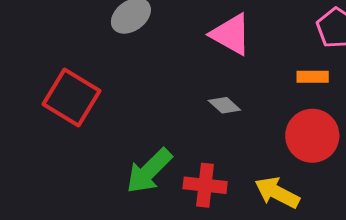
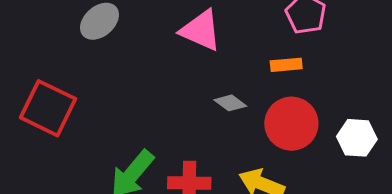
gray diamond: (224, 105) -> (230, 103), moved

